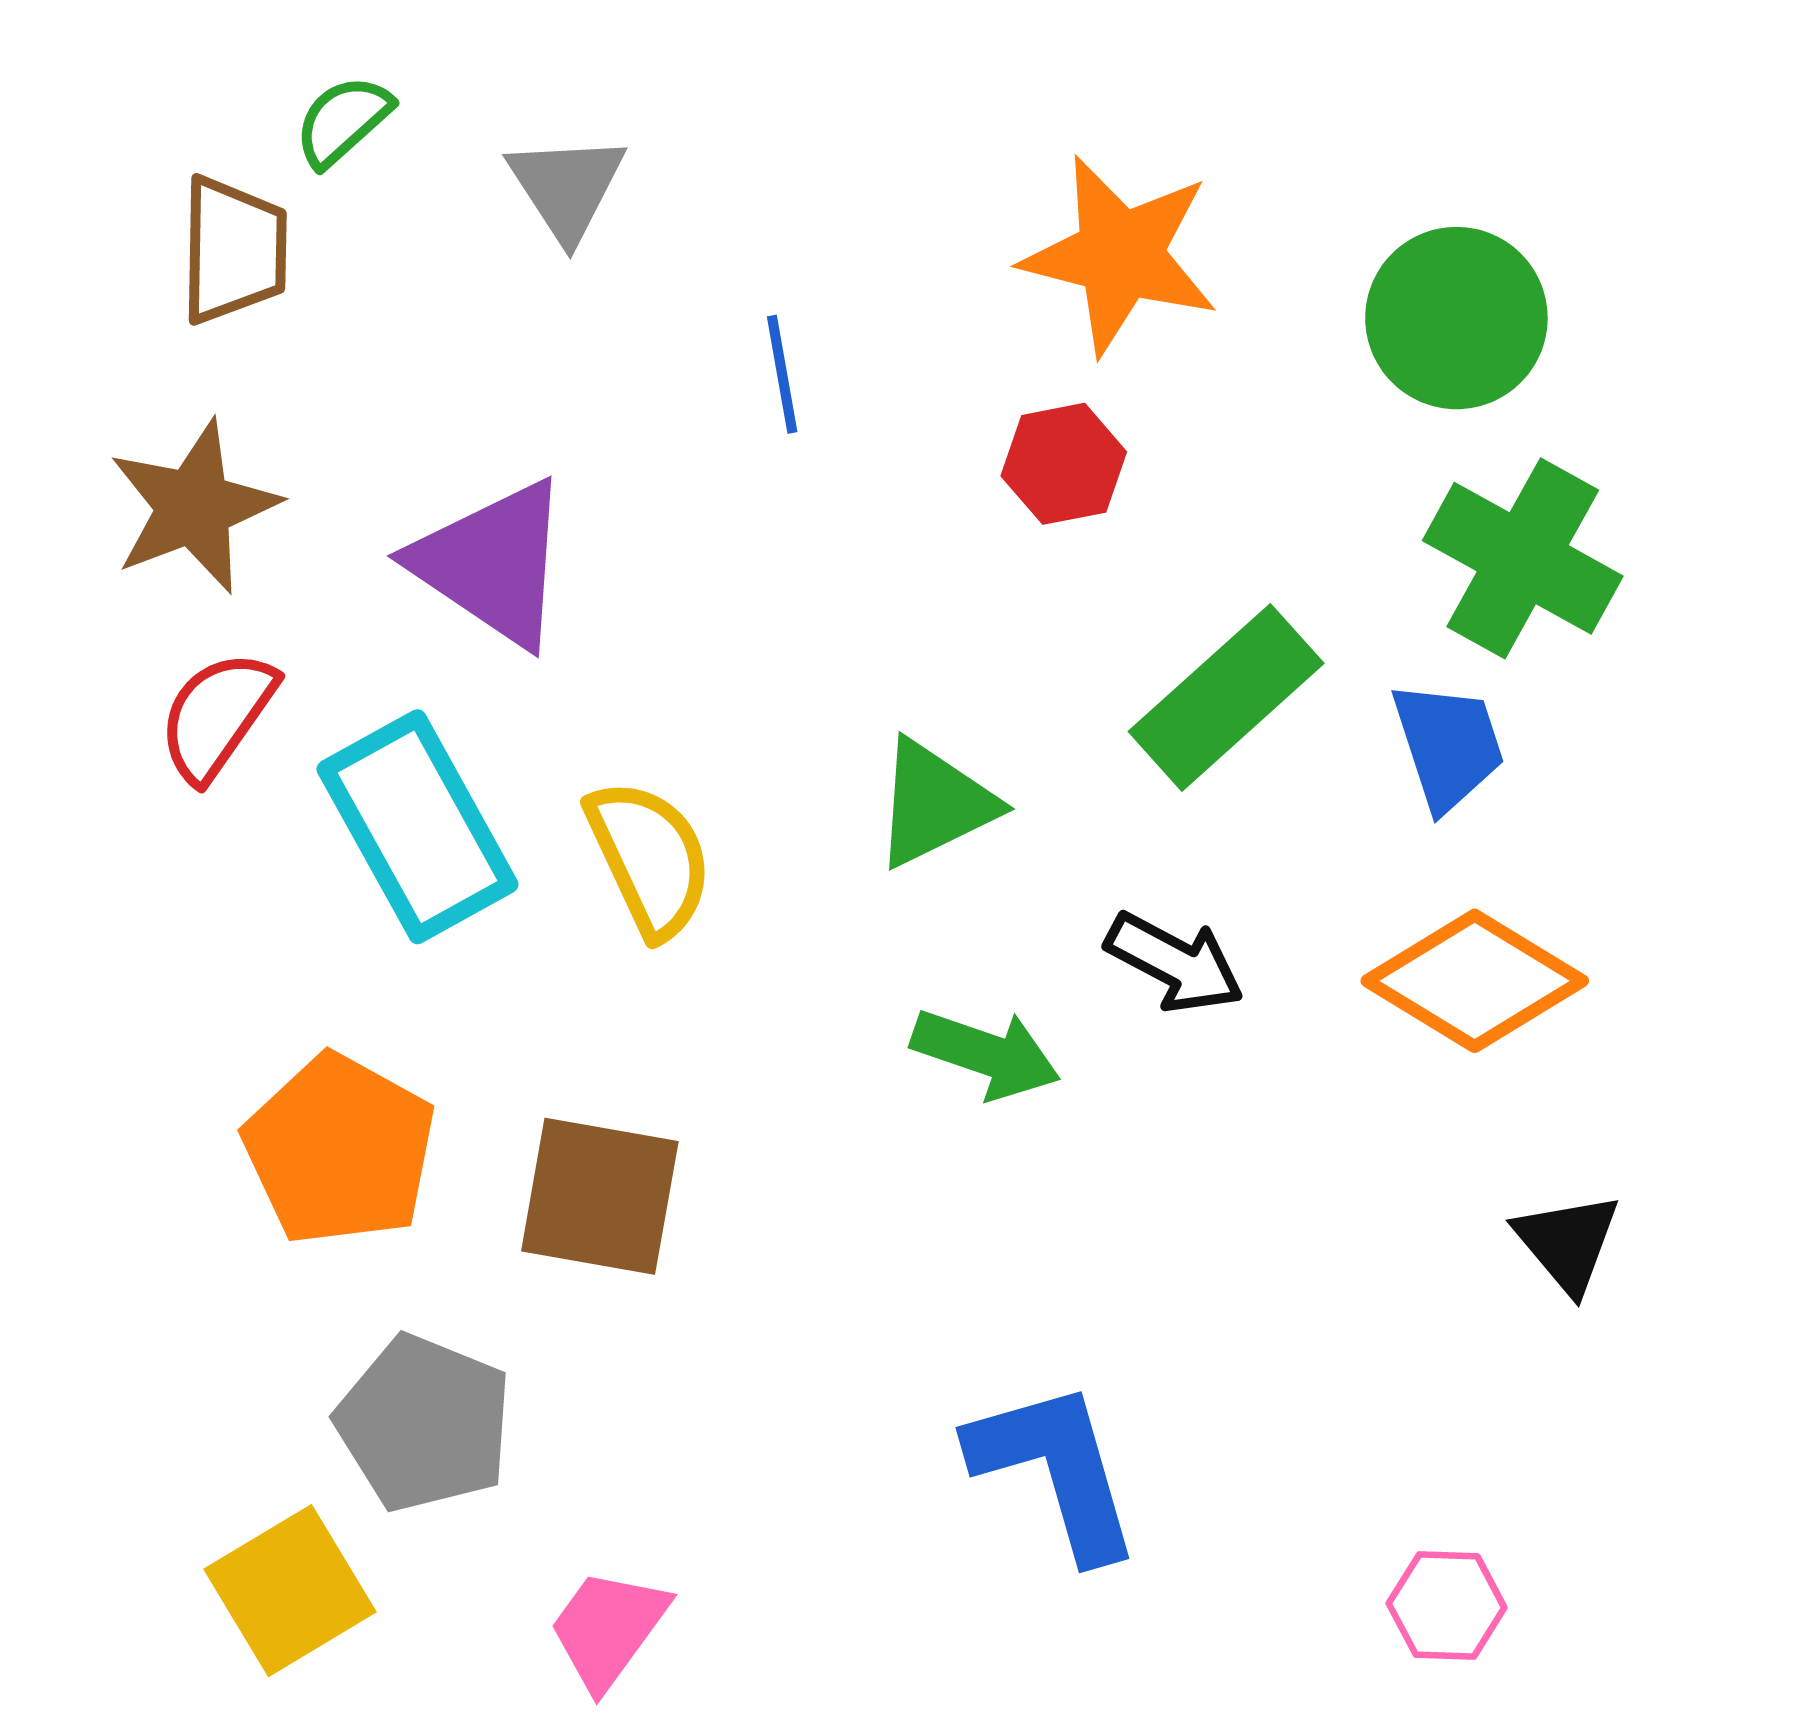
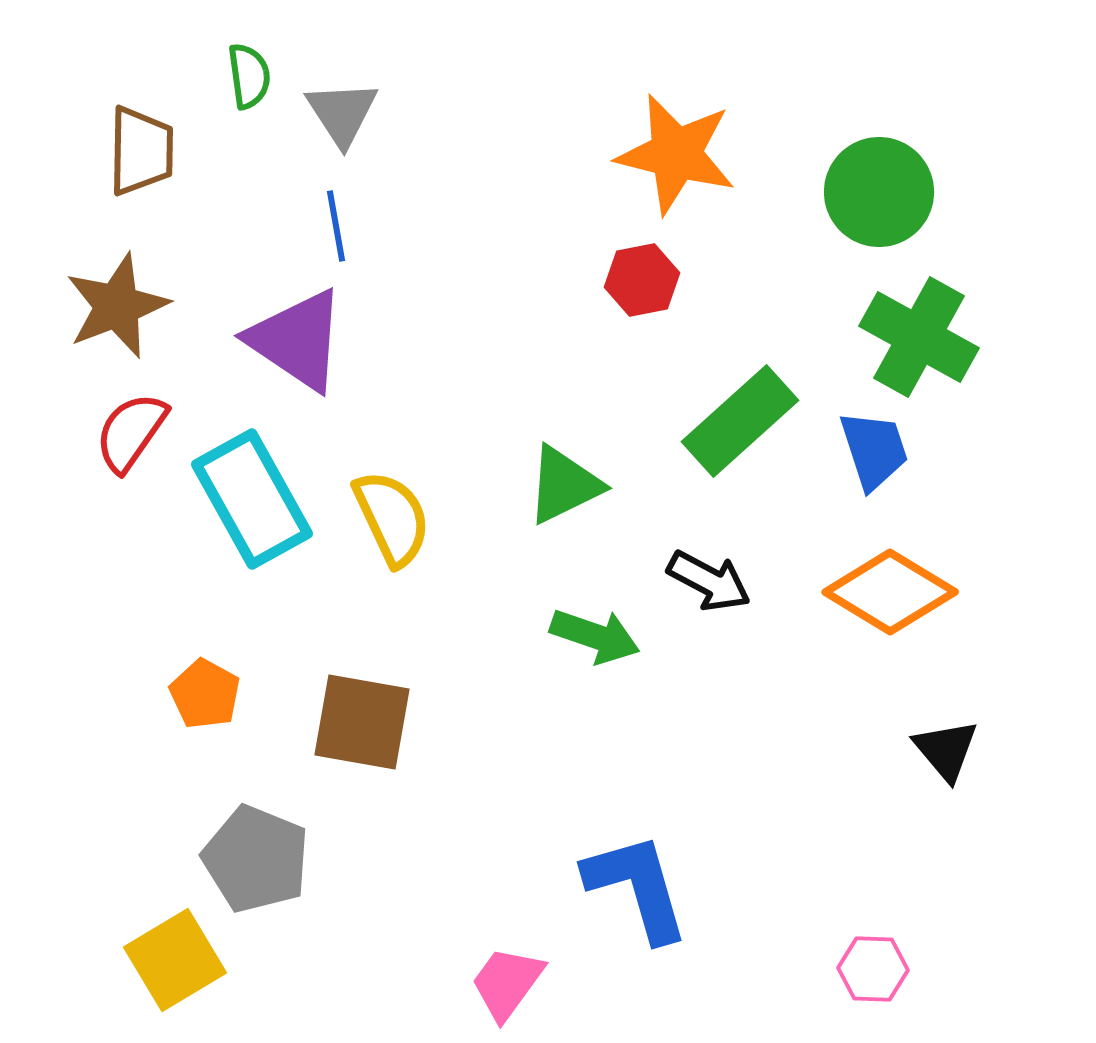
green semicircle: (343, 121) -> (249, 76), moved, turned 124
blue line: (782, 374) -> (336, 226), moved
orange pentagon: (340, 1150) -> (205, 694), size x0.6
pink trapezoid: (608, 1629) -> (507, 983), moved

